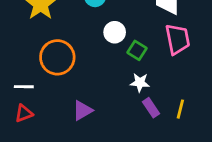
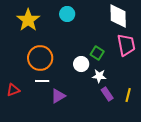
white circle: (115, 32) -> (81, 64), moved
white line: (24, 87) -> (42, 81), moved
red triangle: (24, 113) -> (13, 90), moved

